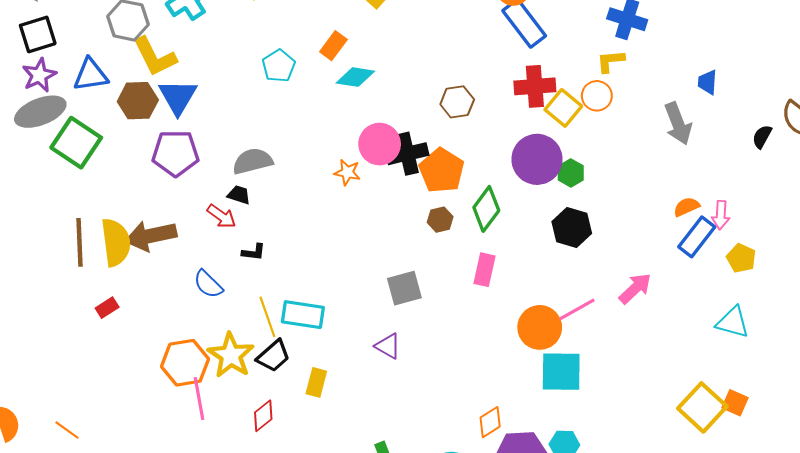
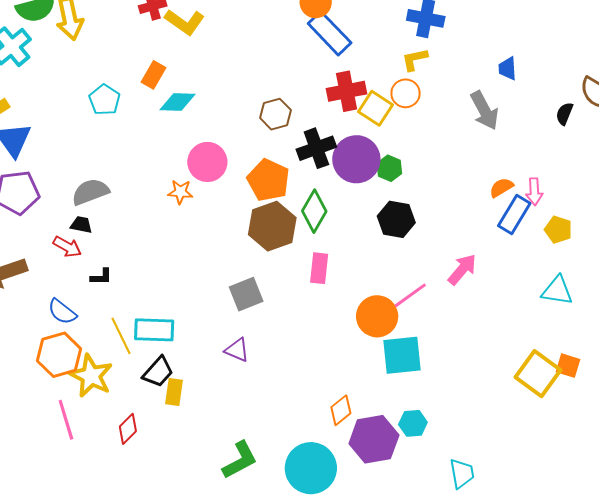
black cross: (407, 154) -> (316, 148), moved
brown hexagon: (440, 220) -> (272, 226), size x2.0
black trapezoid: (273, 356) -> (158, 372), moved
orange hexagon: (185, 363) -> (59, 355), moved

